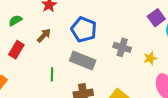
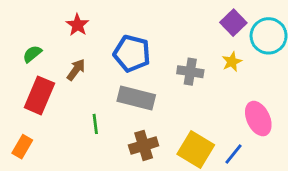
red rectangle: (16, 50) -> (39, 95), size x1.4
yellow star: (150, 58) -> (232, 62), moved

